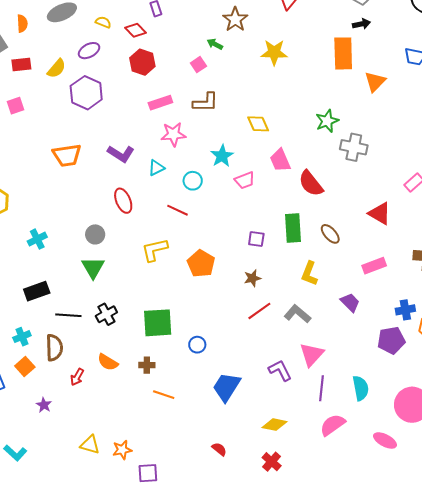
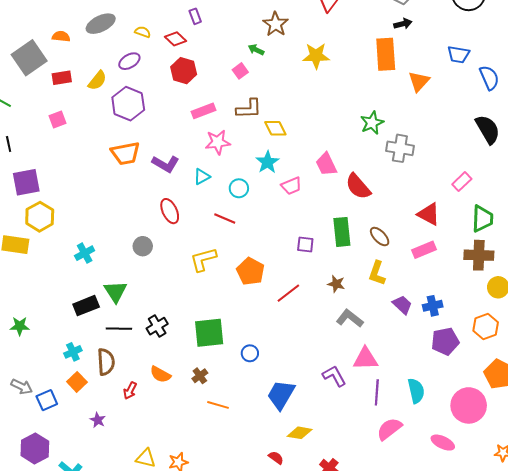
orange semicircle: (22, 23) -> (61, 36), turned -78
yellow diamond: (258, 124) -> (275, 128), moved
orange trapezoid: (67, 155) -> (125, 153), moved
pink rectangle: (374, 266) -> (424, 250), moved
green triangle: (93, 268) -> (115, 291), moved
yellow L-shape: (309, 274) -> (377, 273), moved
brown star: (252, 278) -> (336, 284), moved, turned 30
blue cross: (405, 310) -> (433, 306), moved
red line: (259, 311) -> (288, 293), moved
pink triangle: (312, 354) -> (365, 359), turned 48
brown cross: (147, 365) -> (200, 376), turned -35
yellow diamond: (275, 425) -> (300, 433), moved

